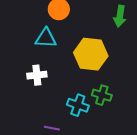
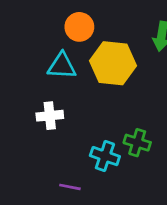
yellow hexagon: (91, 54) -> (113, 63), moved

